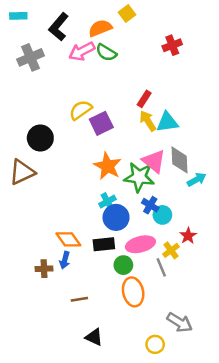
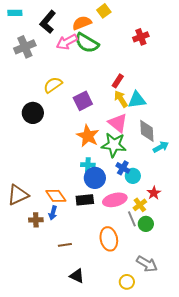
green semicircle: (106, 53) -> (87, 43), size x1.4
yellow semicircle: (81, 110) -> (53, 85), moved
pink triangle: (154, 161) -> (118, 123), moved
brown triangle: (22, 172) -> (18, 195), moved
cyan cross: (107, 202) -> (88, 165), turned 32
green circle: (123, 265) -> (146, 224), moved

